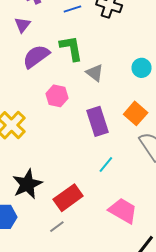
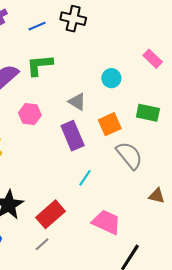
green L-shape: (71, 48) -> (40, 65), turned -80
gray triangle: (95, 73) -> (77, 102), moved
orange square: (136, 113) -> (110, 124), turned 30

